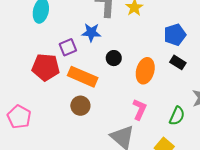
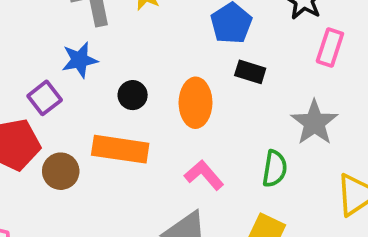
orange rectangle: (83, 77) -> (120, 149), moved
brown circle: (80, 106) -> (61, 171), moved
pink L-shape: (140, 109) -> (204, 175), turned -50

